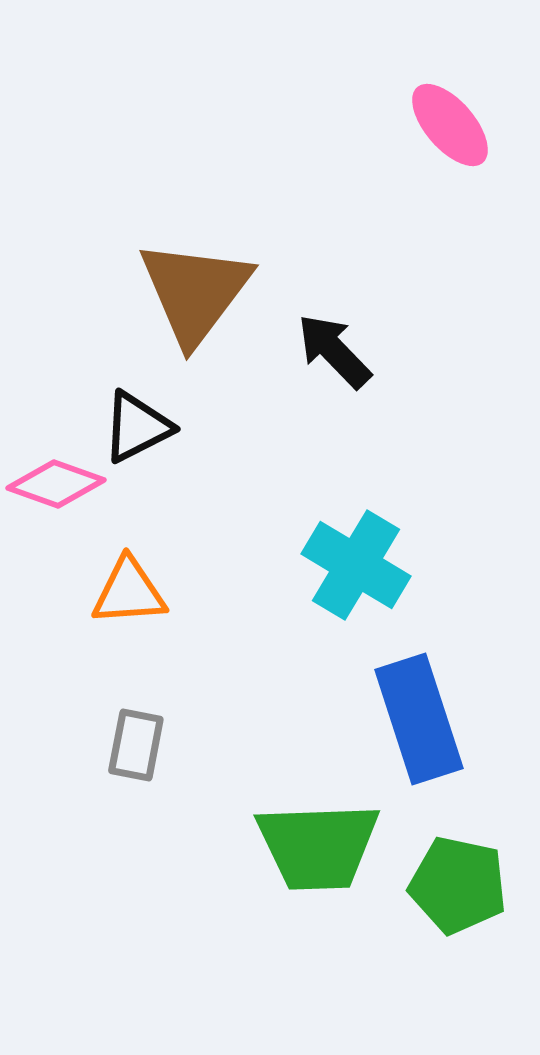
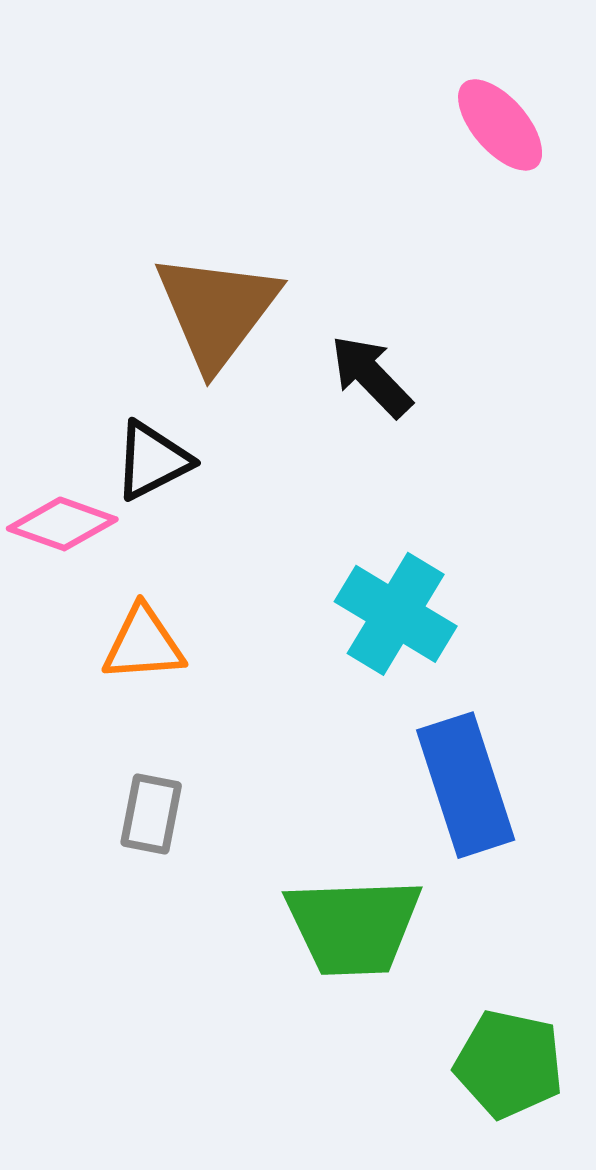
green pentagon: (458, 885) -> (509, 1064), moved

